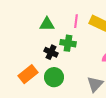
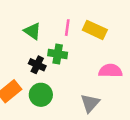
green triangle: (47, 24) -> (32, 31), turned 35

